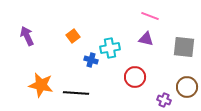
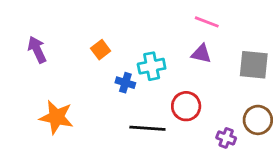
black line: (76, 93) -> (147, 128), moved

